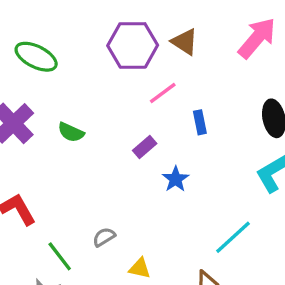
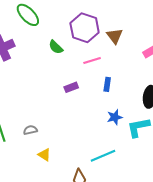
green semicircle: (71, 132) -> (56, 47), moved
blue star: (176, 179) -> (115, 117), moved

